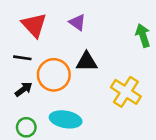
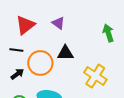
red triangle: (34, 25) -> (25, 25), turned 35

